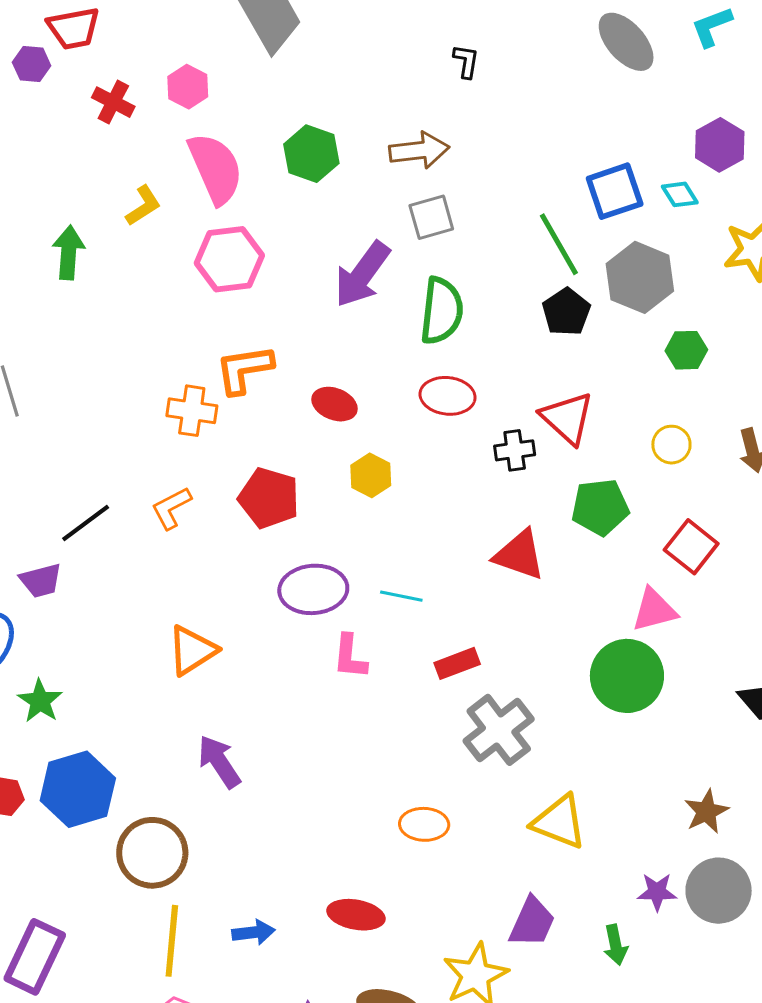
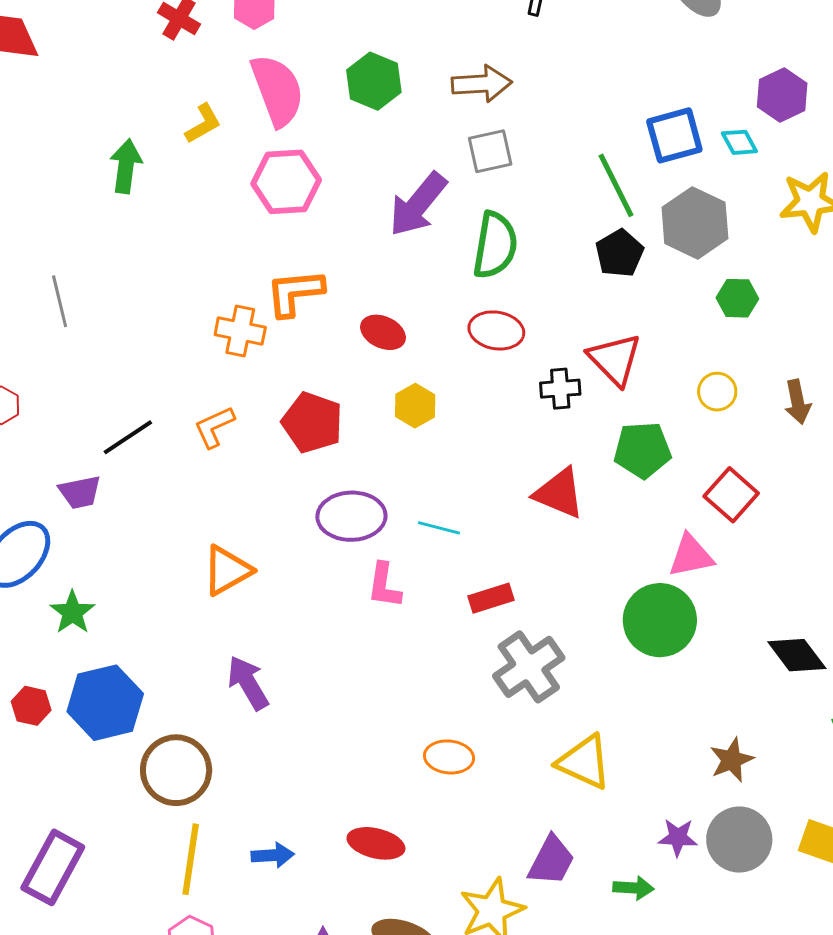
green arrow: (616, 945) -> (633, 888), turned -78

